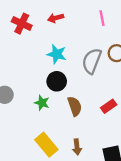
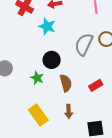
cyan star: (57, 54) -> (47, 26), moved
brown arrow: (77, 147) -> (69, 111), moved

